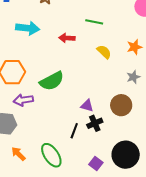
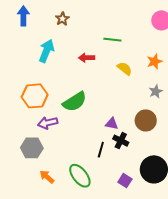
cyan arrow: (28, 28) -> (46, 51), turned -70
black cross: (95, 123) -> (121, 141), turned -35

